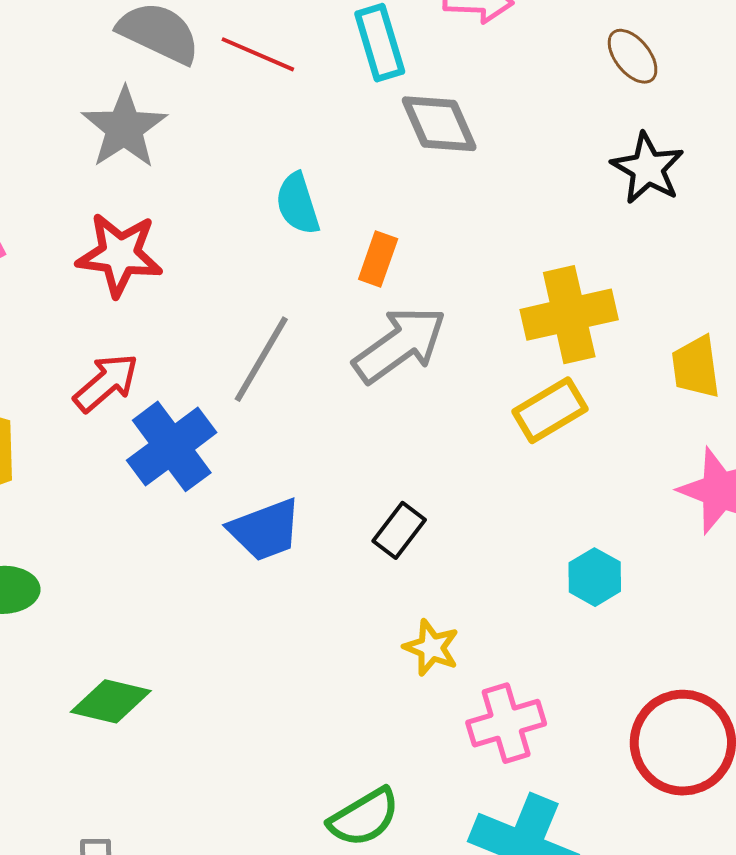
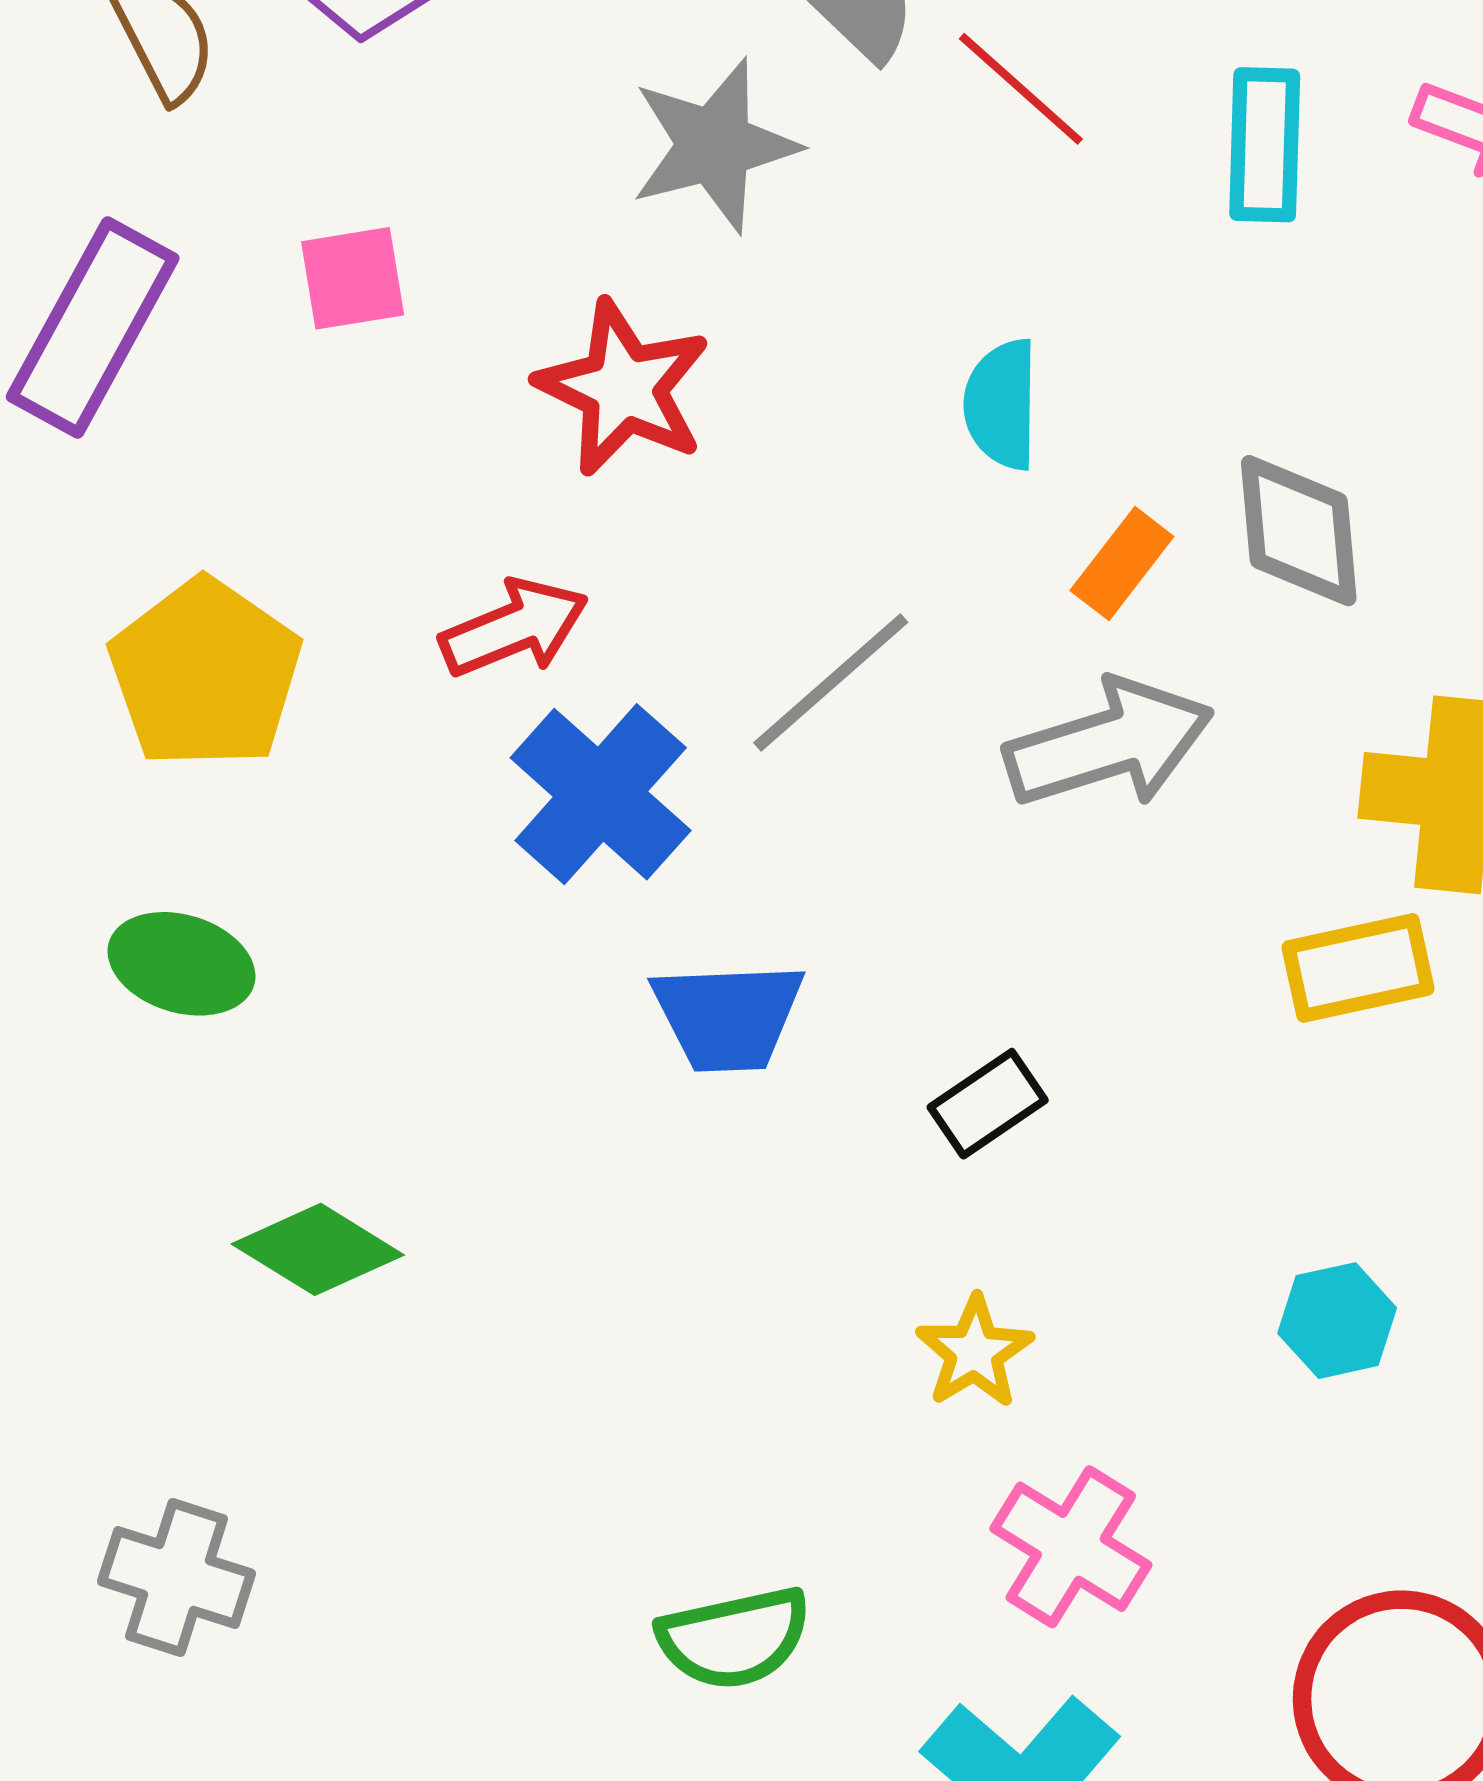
gray diamond: (439, 124) -> (1299, 531), moved
blue cross: (172, 446) -> (601, 794), turned -30
pink cross: (506, 723) -> (1071, 1547), turned 30

